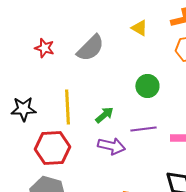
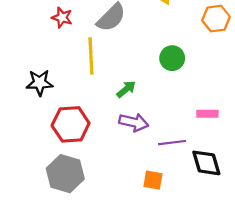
yellow line: (67, 107) -> (91, 56), moved
purple line: (143, 129) -> (172, 143), moved

